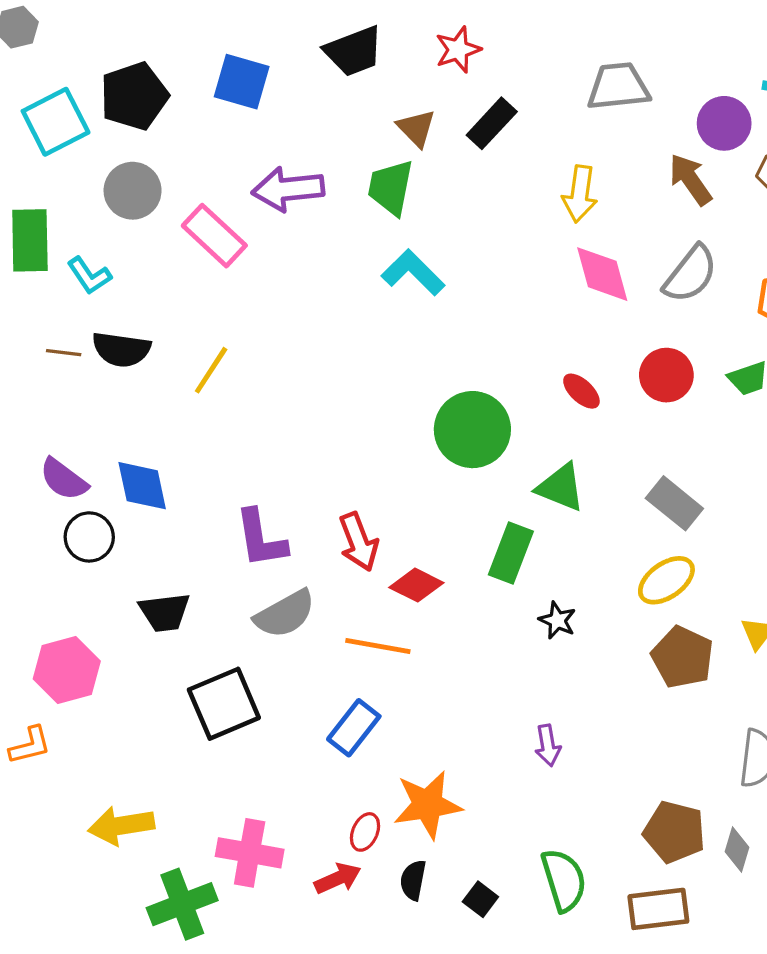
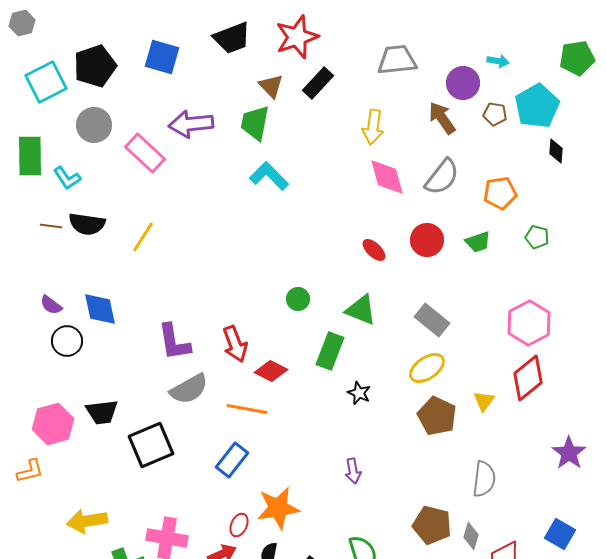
red star: (458, 50) -> (297, 37), size x1.5
green circle: (472, 430) -> (298, 299), moved, size x0.5
purple semicircle: (64, 479) -> (51, 305), size x0.7
black trapezoid: (165, 612) -> (102, 412), moved

